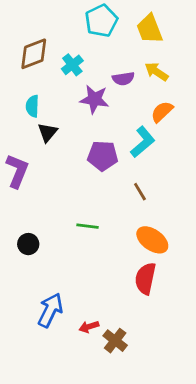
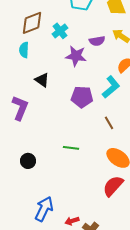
cyan semicircle: (32, 106) -> (24, 50), moved
black triangle: (48, 132) -> (42, 80), turned -35
red semicircle: (145, 278) -> (113, 186), turned 30

